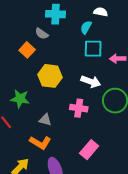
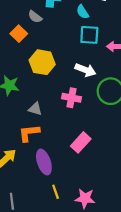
cyan semicircle: (86, 27) -> (83, 12), turned -64
orange L-shape: (40, 143) -> (29, 133), turned 140

